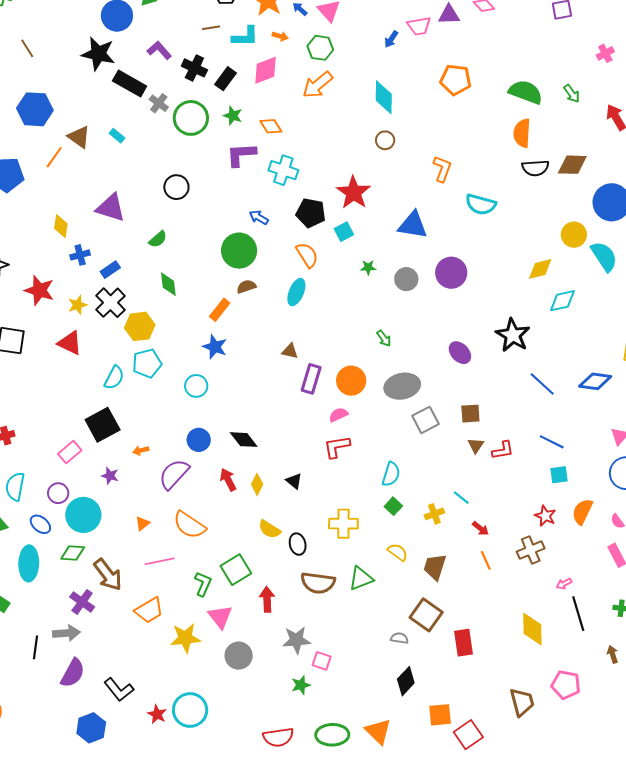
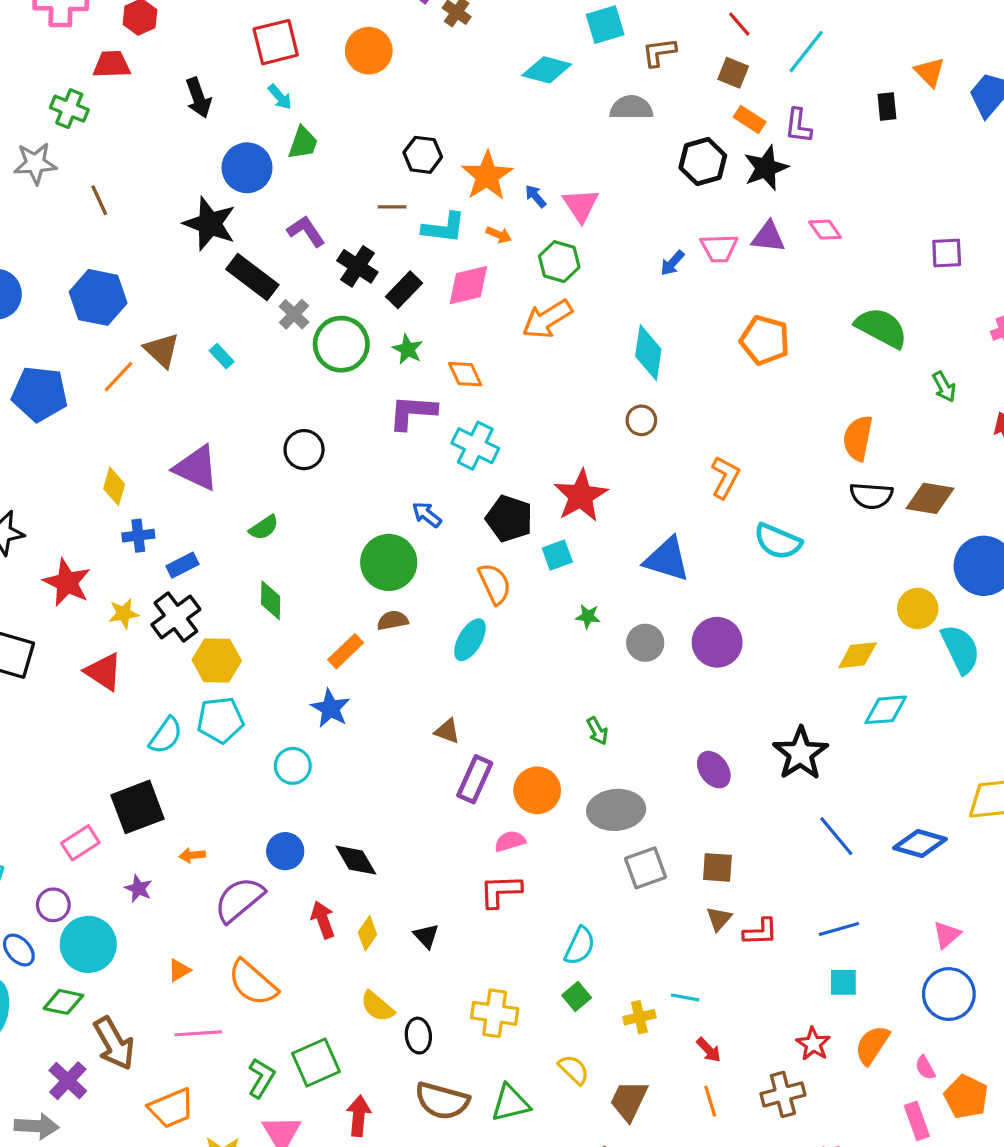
green semicircle: (526, 92) -> (881, 328), moved
blue line: (552, 442) -> (839, 929), turned -50
cyan line: (461, 498) -> (685, 997), turned -36

